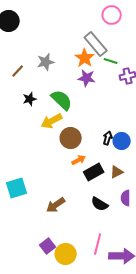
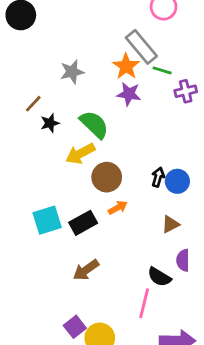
brown line: (18, 71) -> (33, 104), moved
black rectangle: (94, 172) -> (83, 223), moved
cyan square: (17, 188) -> (47, 220), moved
black semicircle: (100, 204) -> (159, 277), moved
pink line: (98, 244) -> (144, 303), moved

